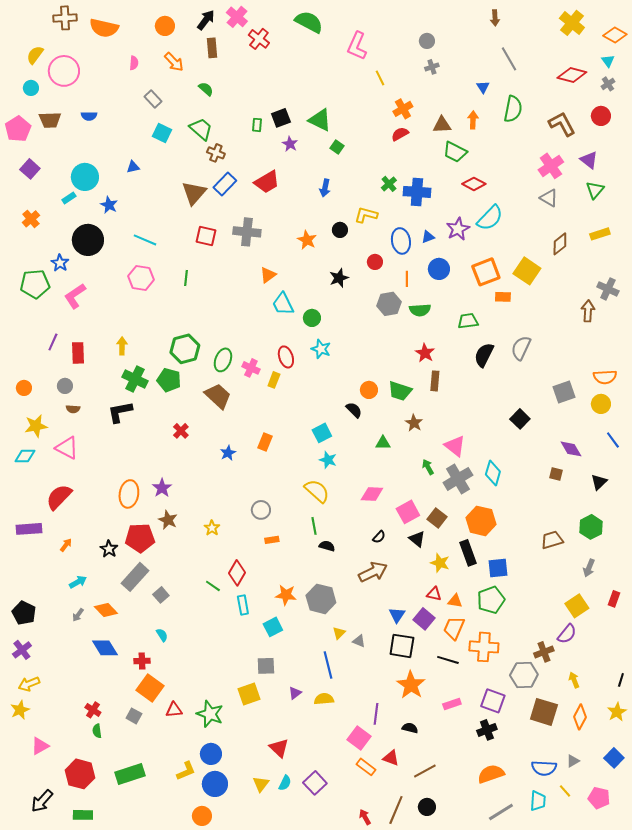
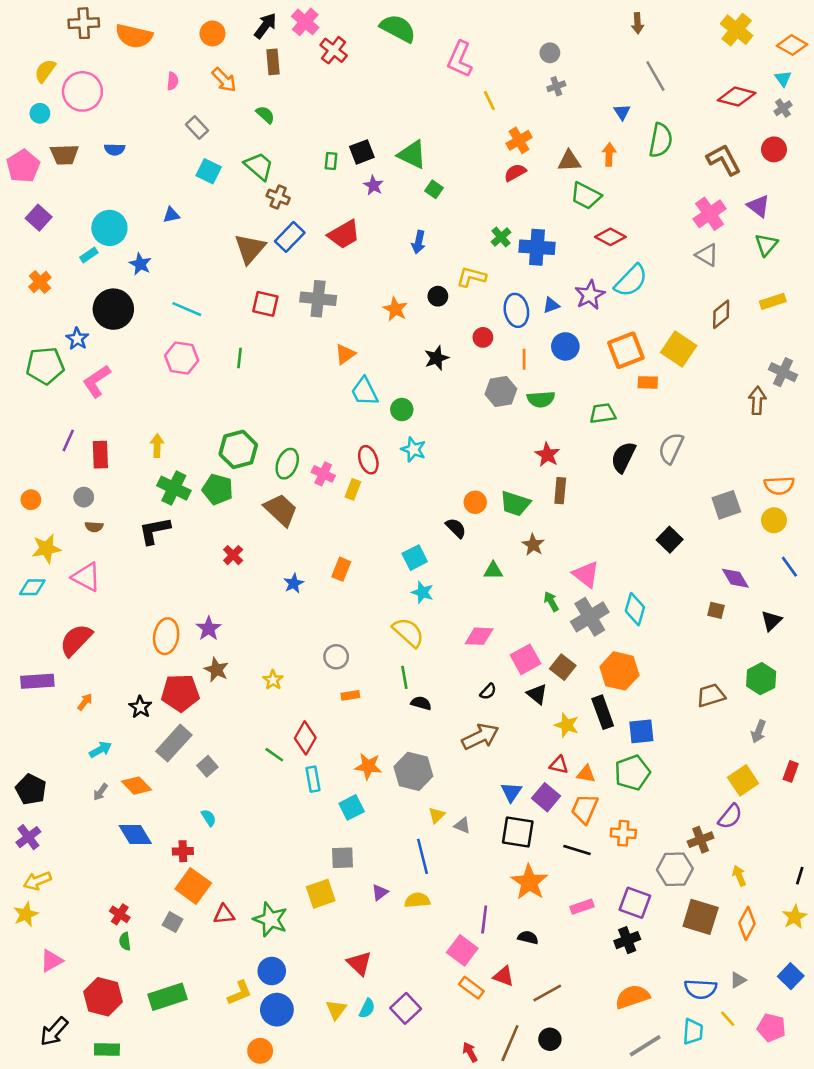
orange cross: (484, 647) -> (623, 833), size x0.7

